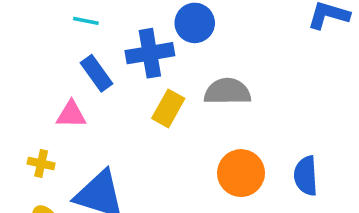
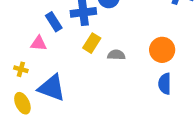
gray semicircle: (227, 92) -> (116, 55), moved, size x0.7
orange circle: (241, 173) -> (162, 50), moved

